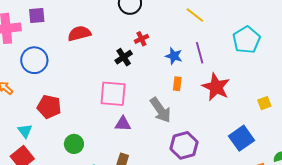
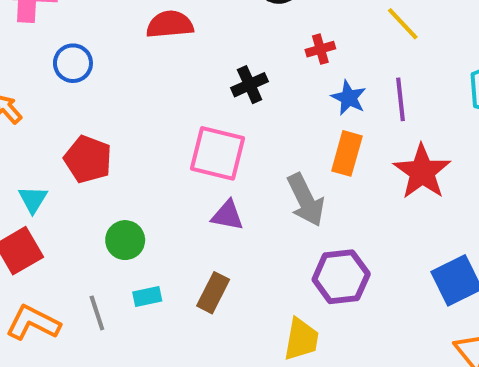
red cross: (141, 39) -> (320, 49), moved
blue circle: (34, 60) -> (73, 63), size x0.7
orange rectangle: (177, 84) -> (347, 153), size x1.5

